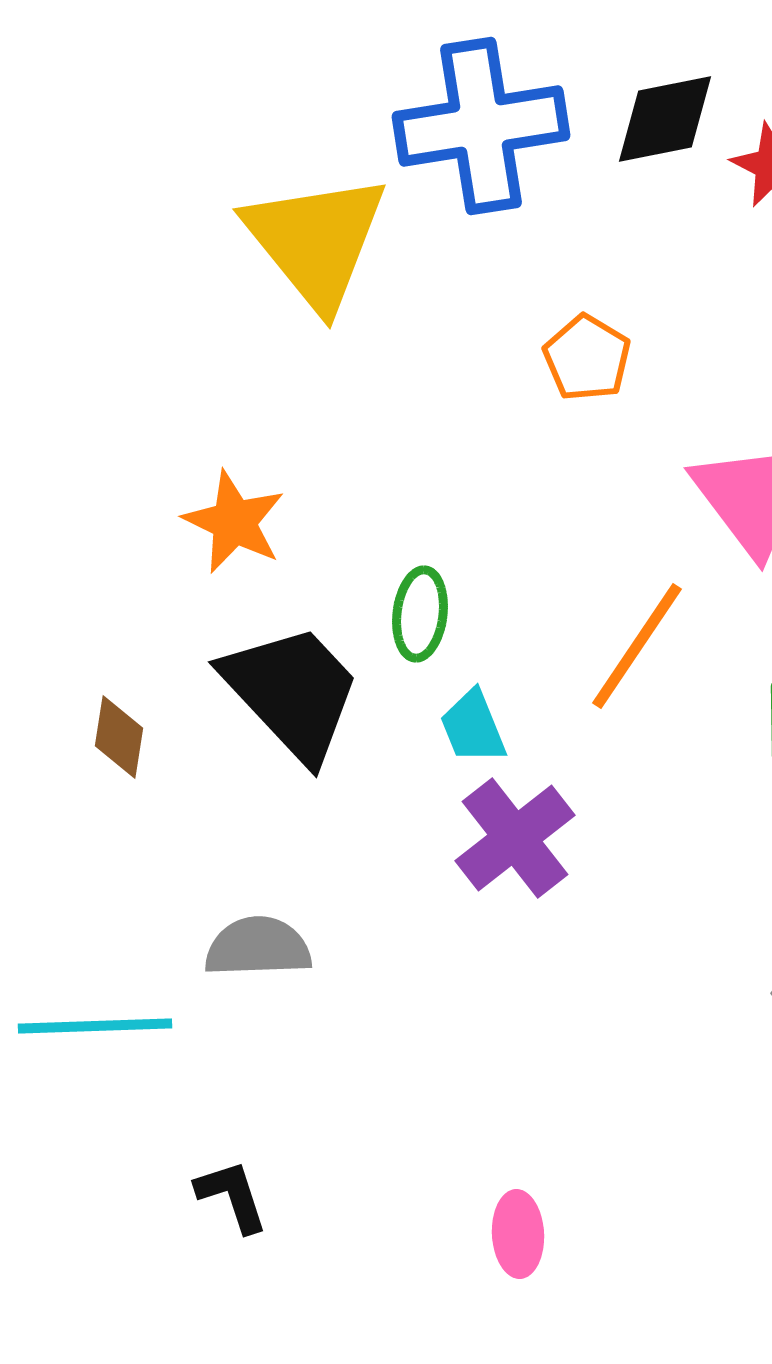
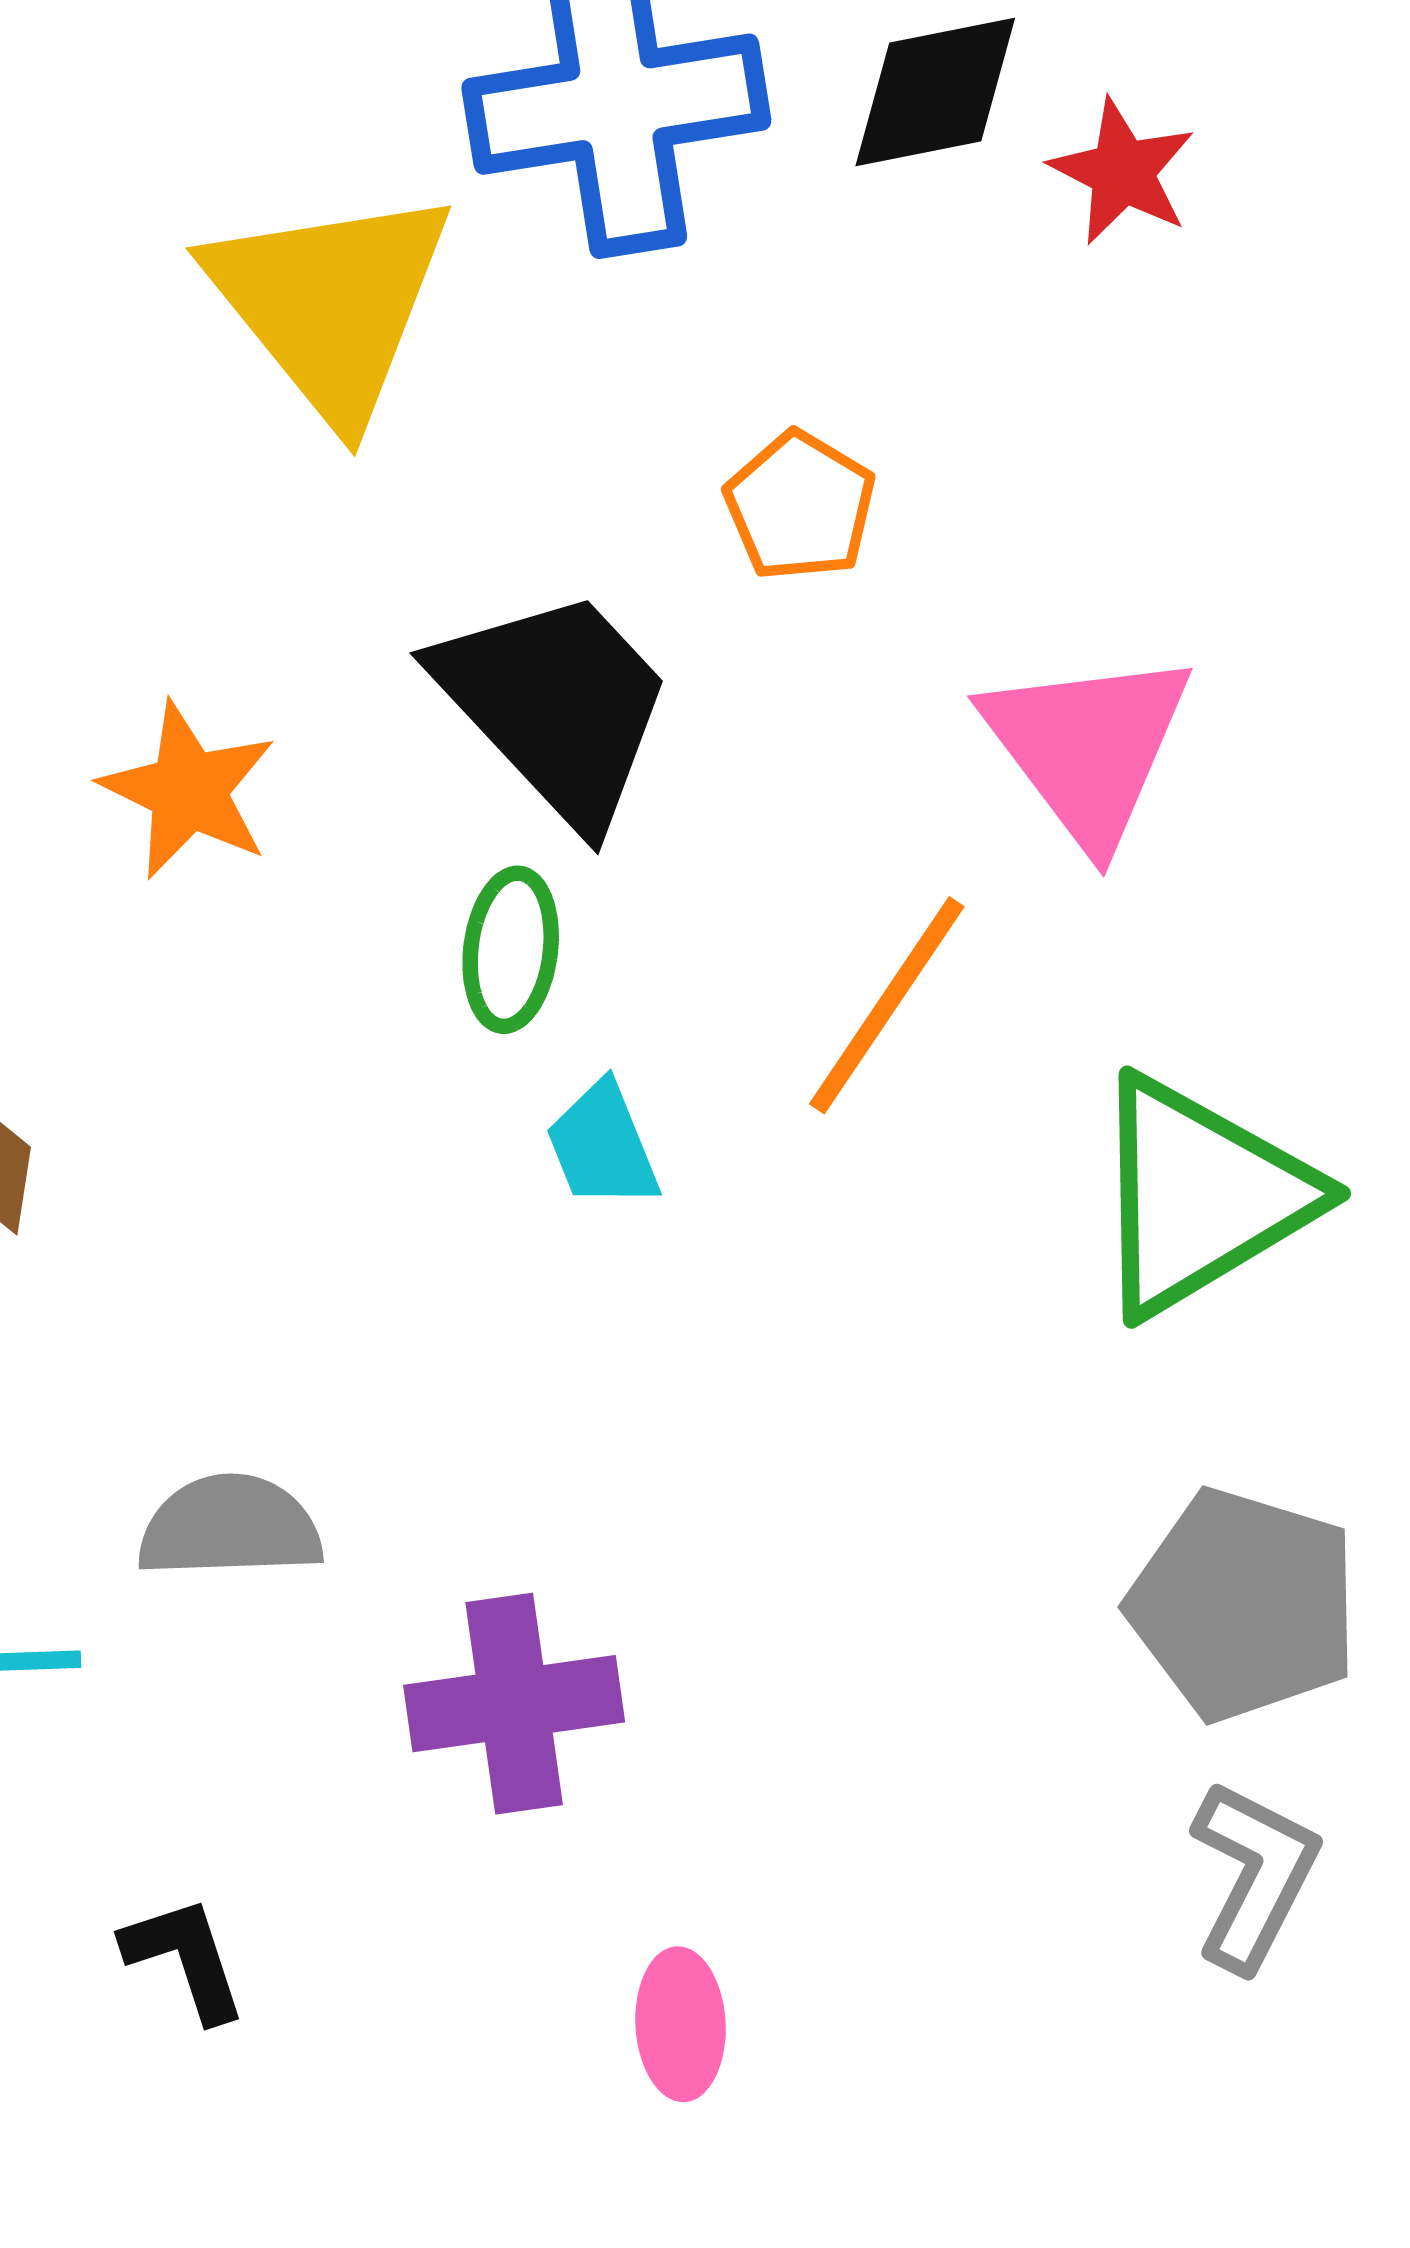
black trapezoid: (292, 692) -> (556, 705), moved
purple cross: (515, 838) -> (514, 1704), moved, turned 30

